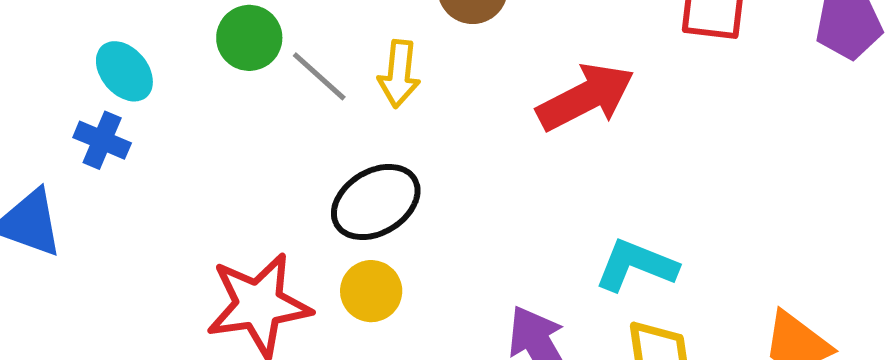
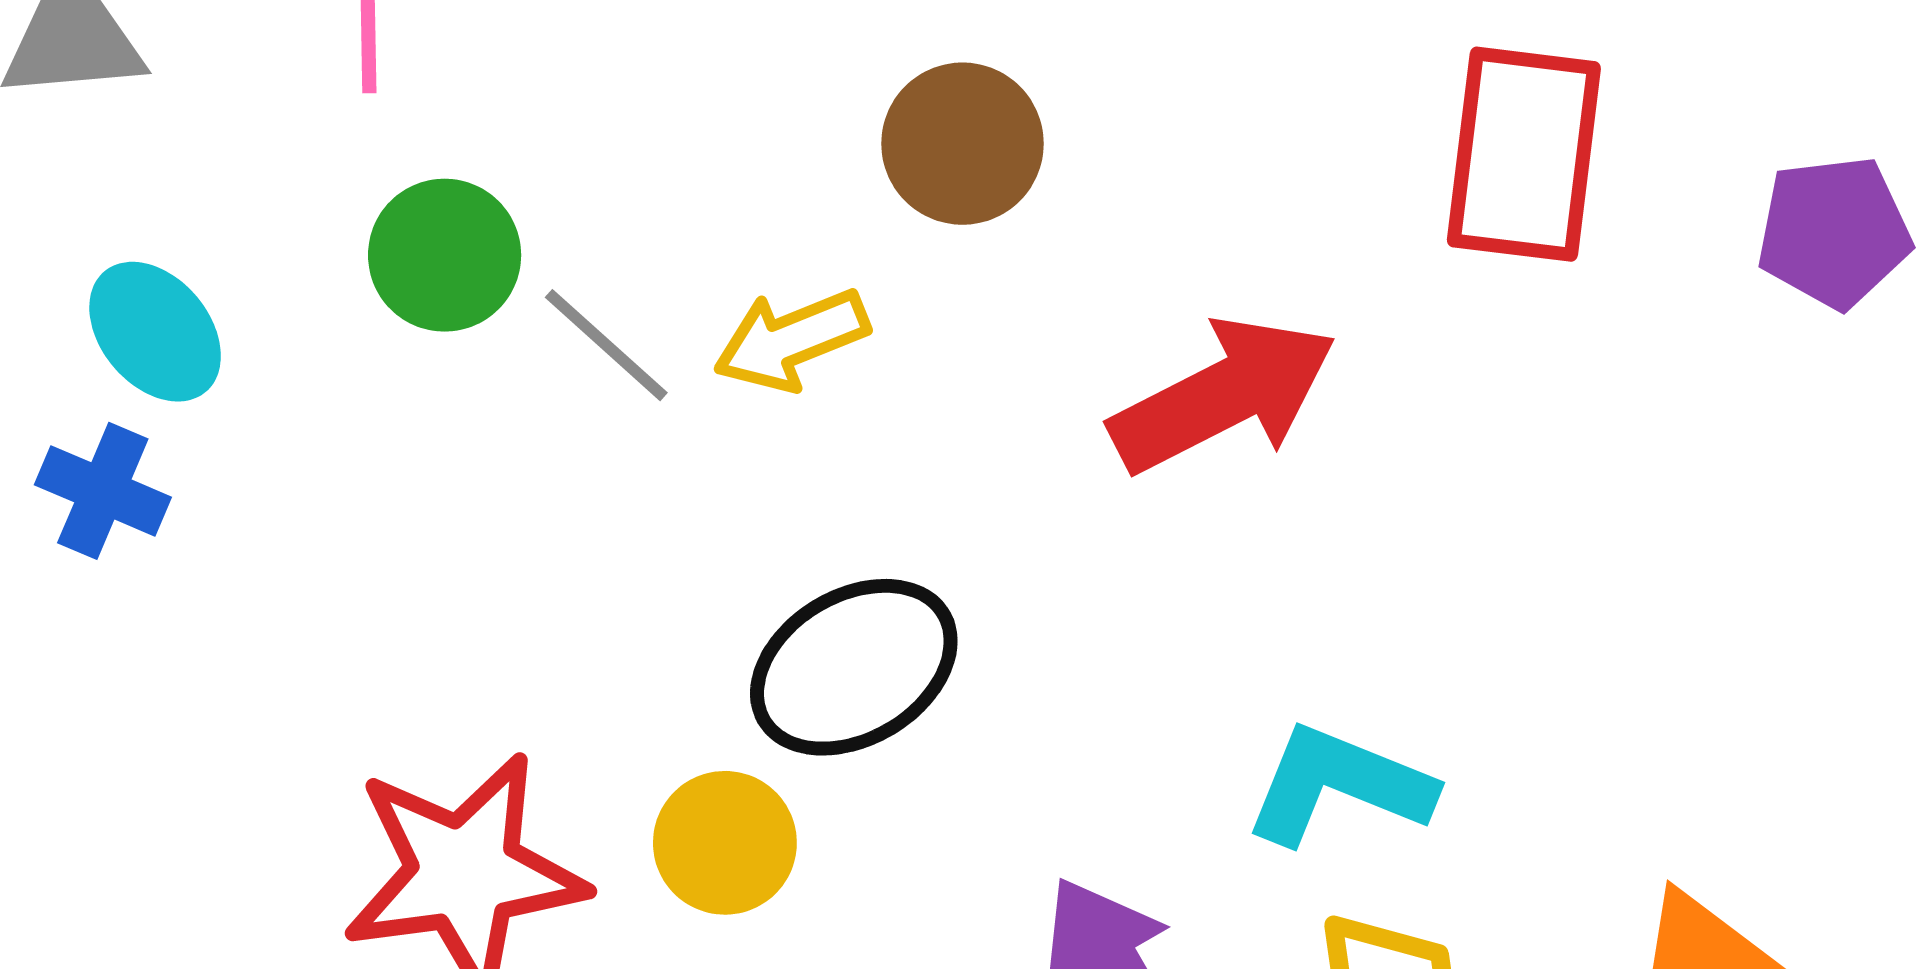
yellow arrow: (399, 74) -> (791, 340), turned 62
black ellipse: (376, 202) -> (854, 667), moved

